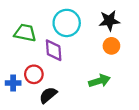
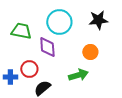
orange circle: (111, 46) -> (90, 52), moved
green arrow: (99, 81) -> (78, 75), moved

